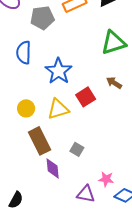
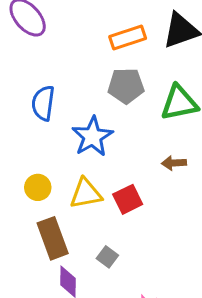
gray pentagon: (42, 18) -> (126, 86), moved
brown arrow: (114, 83) -> (174, 163), turned -42
red square: (86, 97) -> (128, 199), moved

